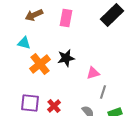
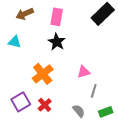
black star: (66, 58) -> (57, 42), moved, turned -30
orange cross: (40, 64) -> (43, 74), moved
purple square: (30, 103) -> (21, 102), turned -36

